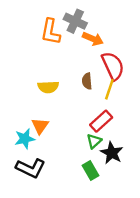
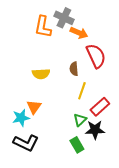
yellow line: (109, 89) -> (82, 91), moved
red rectangle: (101, 121) -> (100, 107), moved
black star: (112, 153) -> (95, 130), turned -30

